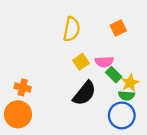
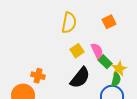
pink semicircle: (104, 62) -> (97, 51), turned -112
orange cross: (23, 87) -> (38, 76), moved
green semicircle: (126, 96) -> (116, 80), turned -80

